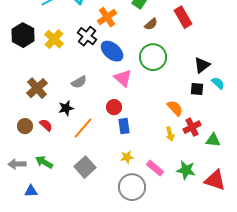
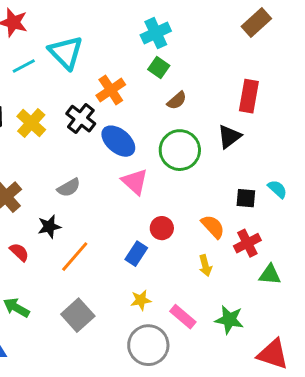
red rectangle: (183, 17) -> (249, 96), moved, turned 40
black triangle: (202, 65) -> (229, 137), moved
red circle: (114, 107) -> (162, 228), moved
blue rectangle: (124, 126) -> (136, 254), turned 42
red cross: (192, 127) -> (247, 243), moved
red triangle: (215, 180) -> (273, 354), moved

